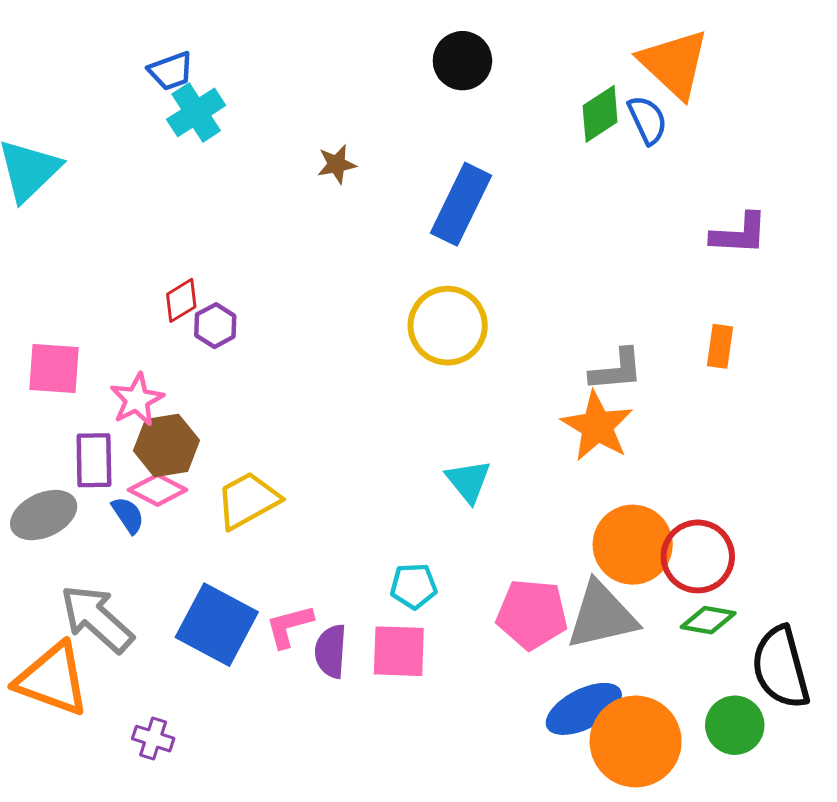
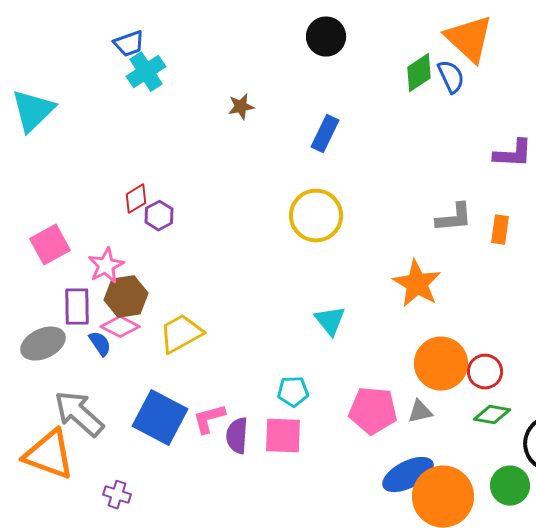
blue rectangle: (461, 204) -> (325, 134), size x0.7
pink square: (54, 369) -> (50, 245), turned -33
gray L-shape: (616, 370) -> (454, 218), moved
red circle: (698, 556) -> (485, 372), size x0.7
gray triangle: (602, 616) -> (420, 412), size x0.5

